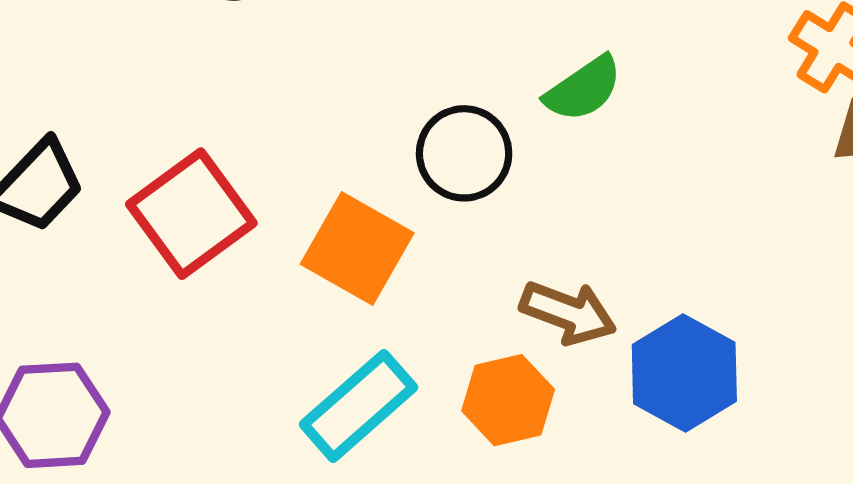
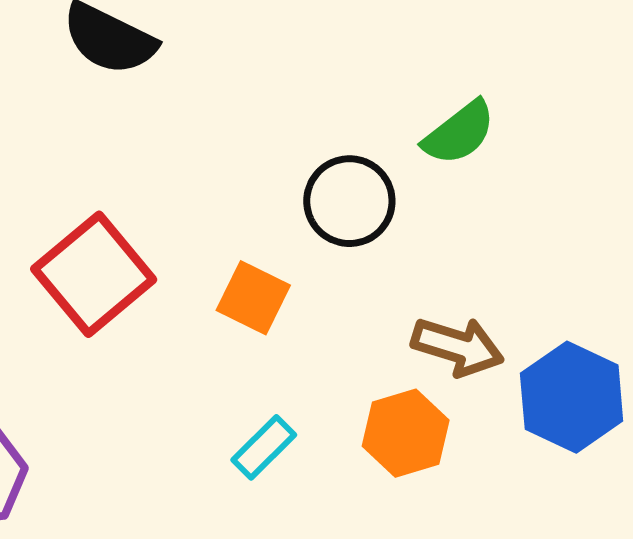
orange square: (357, 249) -> (253, 298), size x0.7
cyan rectangle: (358, 406) -> (264, 447), size x0.6

